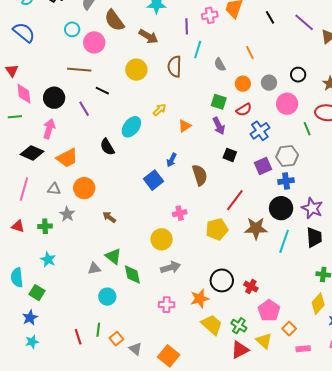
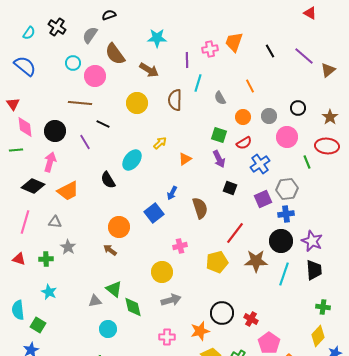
orange circle: (84, 188) -> (119, 227), moved

